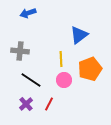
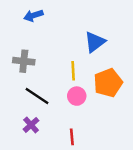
red line: (49, 104) -> (72, 137), moved, turned -32

